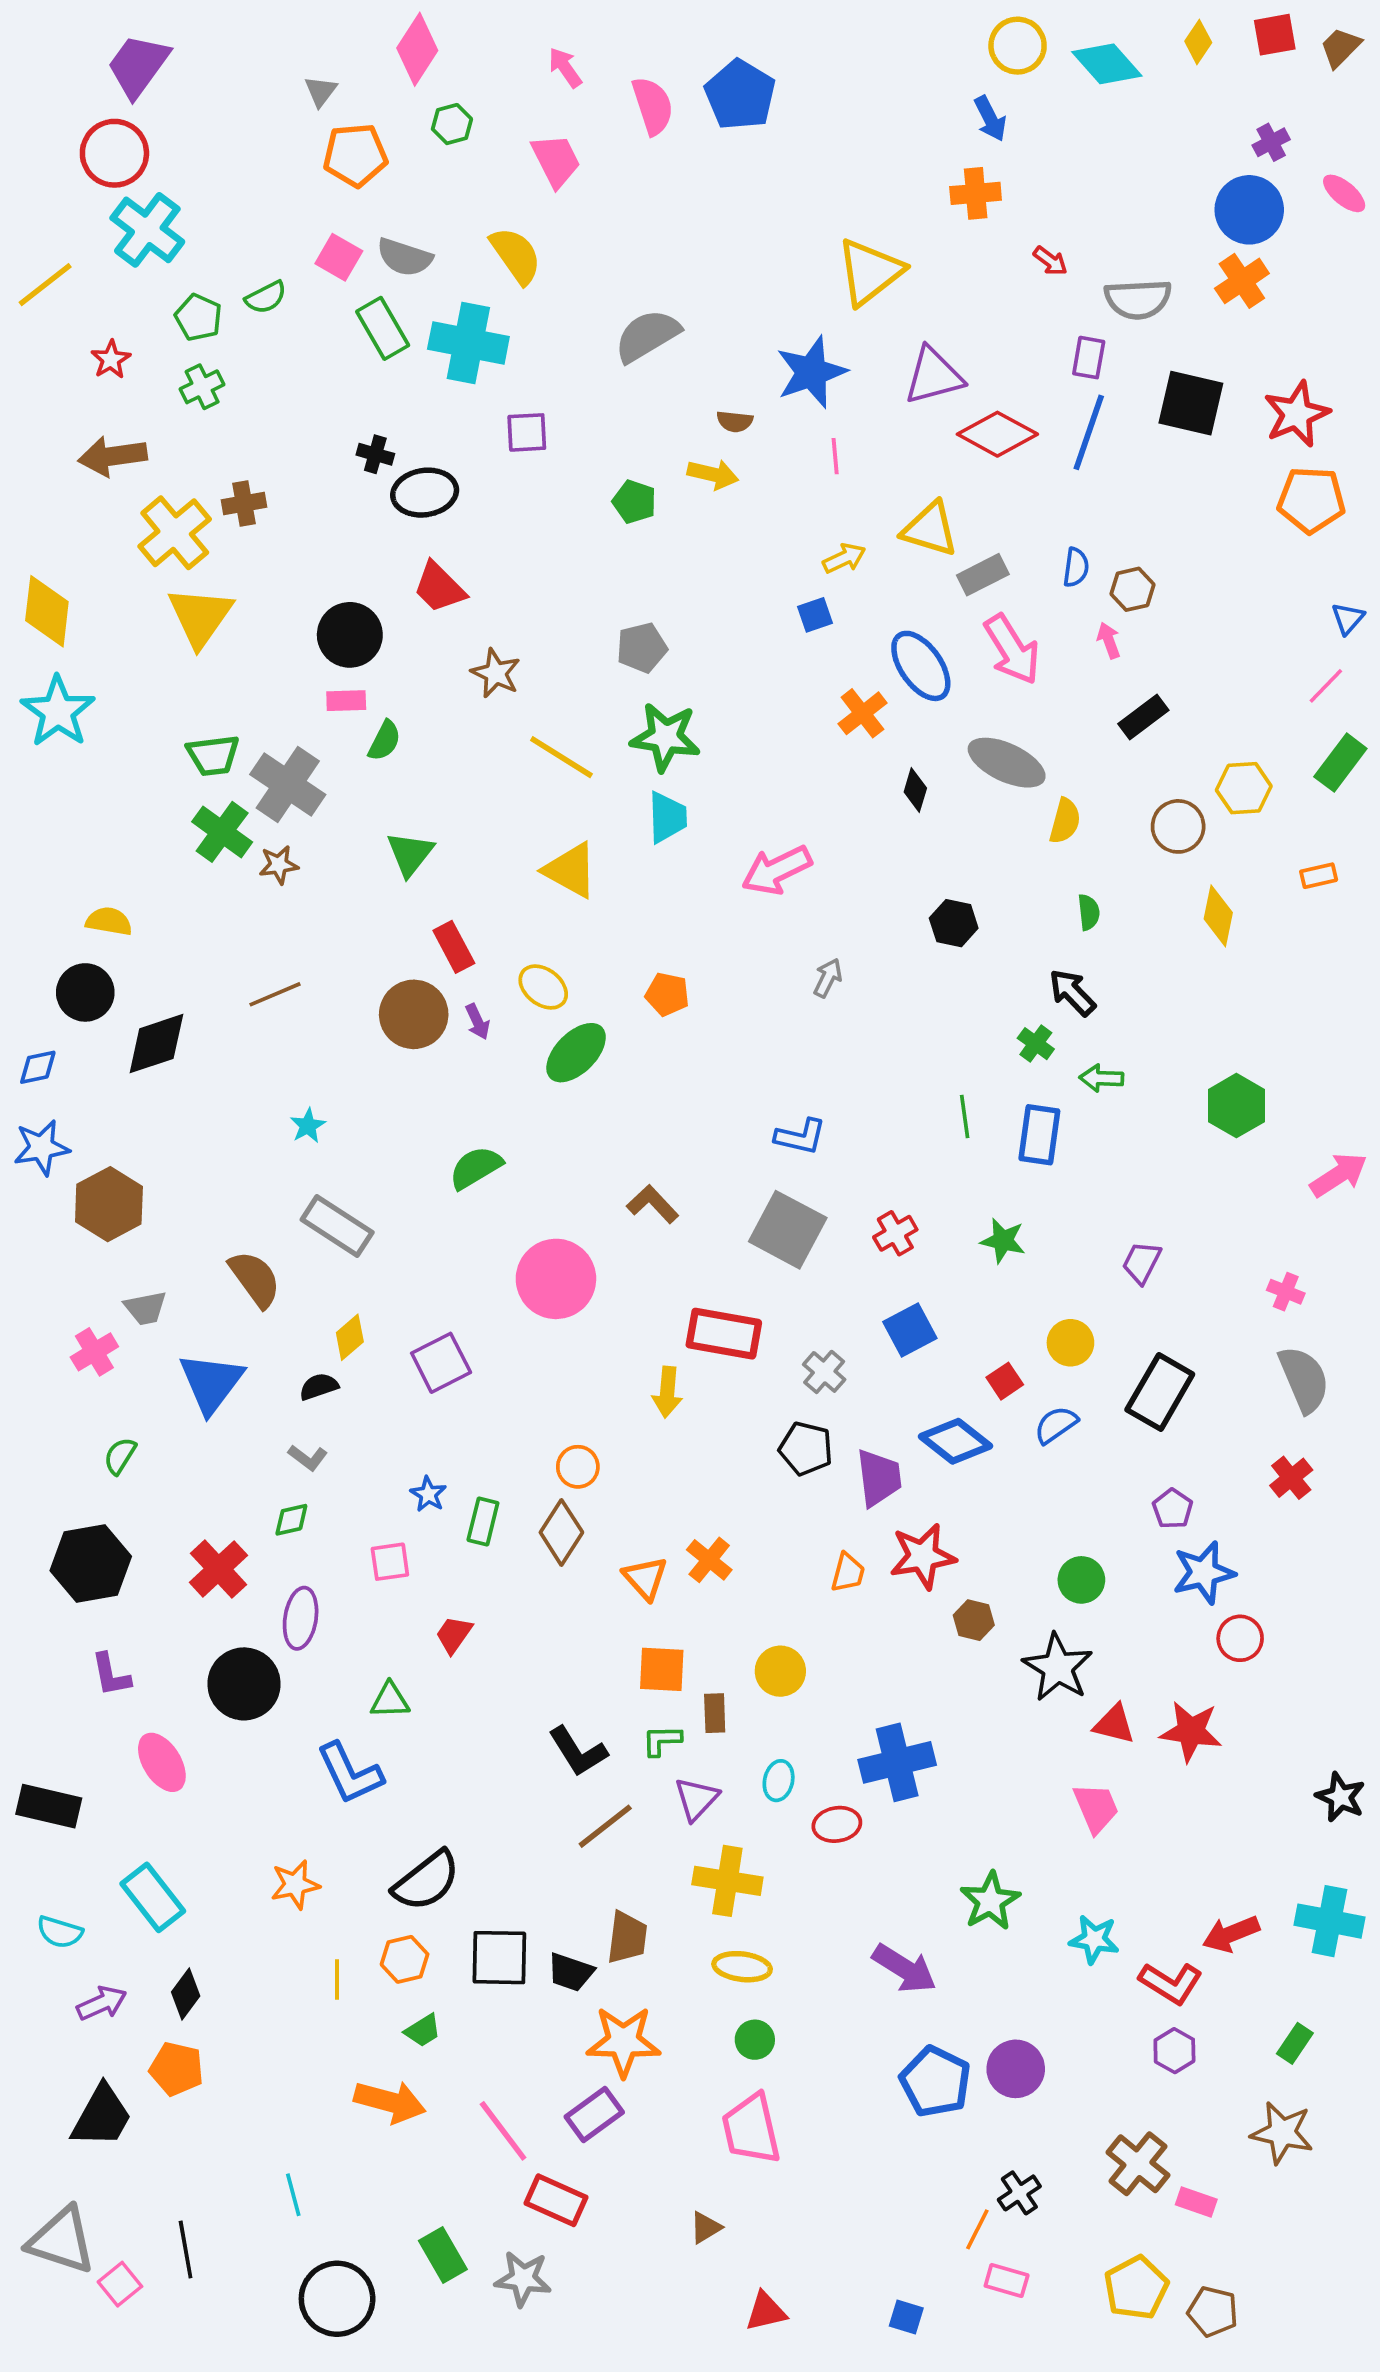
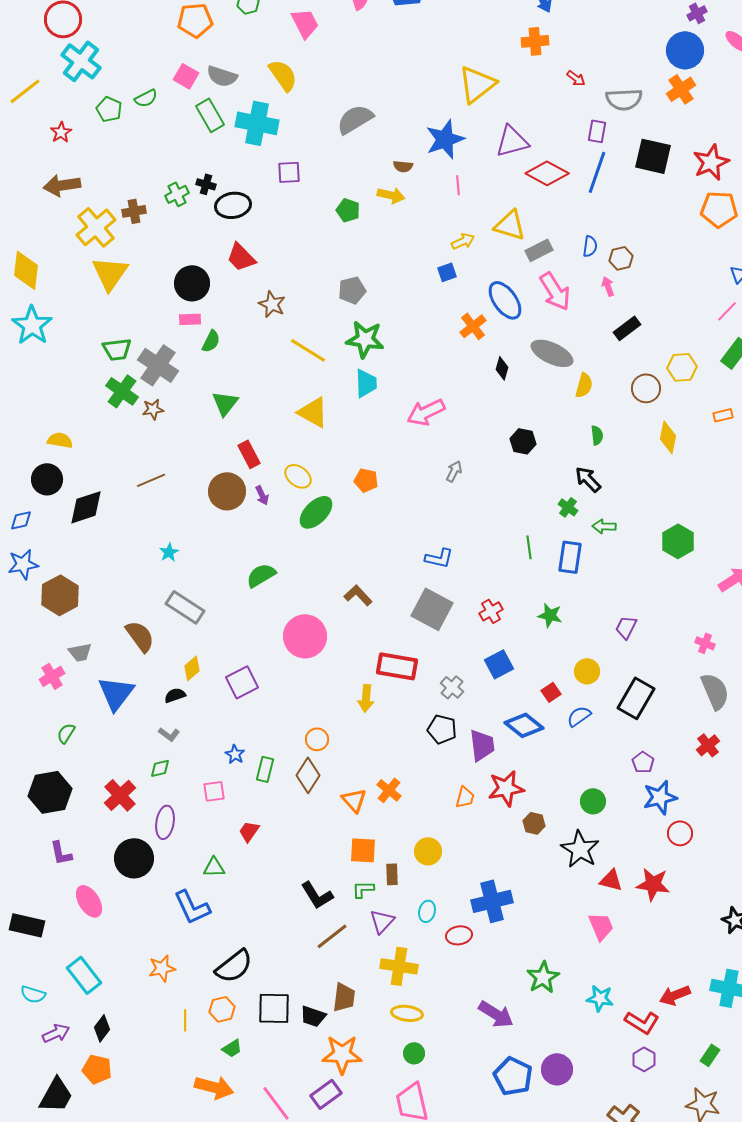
green cross: (202, 387) -> (177, 194), moved

